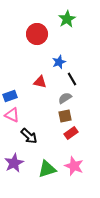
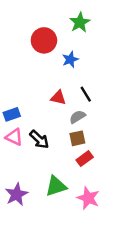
blue star: (59, 62) -> (70, 59), moved
red triangle: (40, 82) -> (58, 98), moved
black arrow: (29, 136) -> (39, 139), moved
green triangle: (47, 169) -> (56, 186), moved

